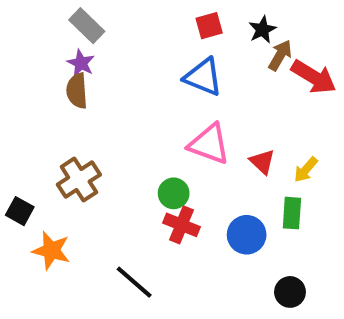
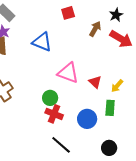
black star: (262, 30) -> (116, 15), moved
brown arrow: (280, 55) -> (95, 29), moved
blue triangle: (203, 77) -> (42, 42), moved
black line: (134, 282) -> (61, 145), moved

